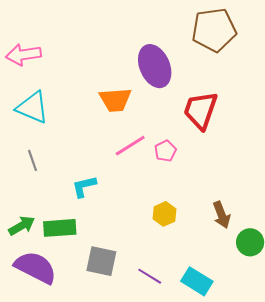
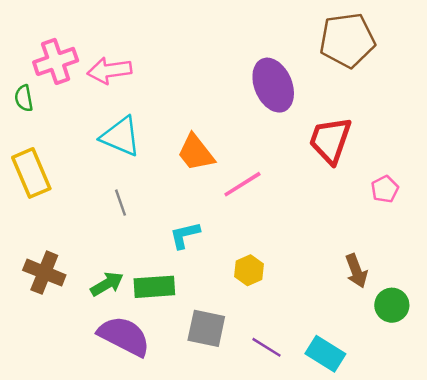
orange trapezoid: (115, 100) -> (196, 153), moved, turned 56
pink pentagon: (165, 151) -> (385, 189), moved
yellow hexagon: (165, 214) -> (249, 270), moved

